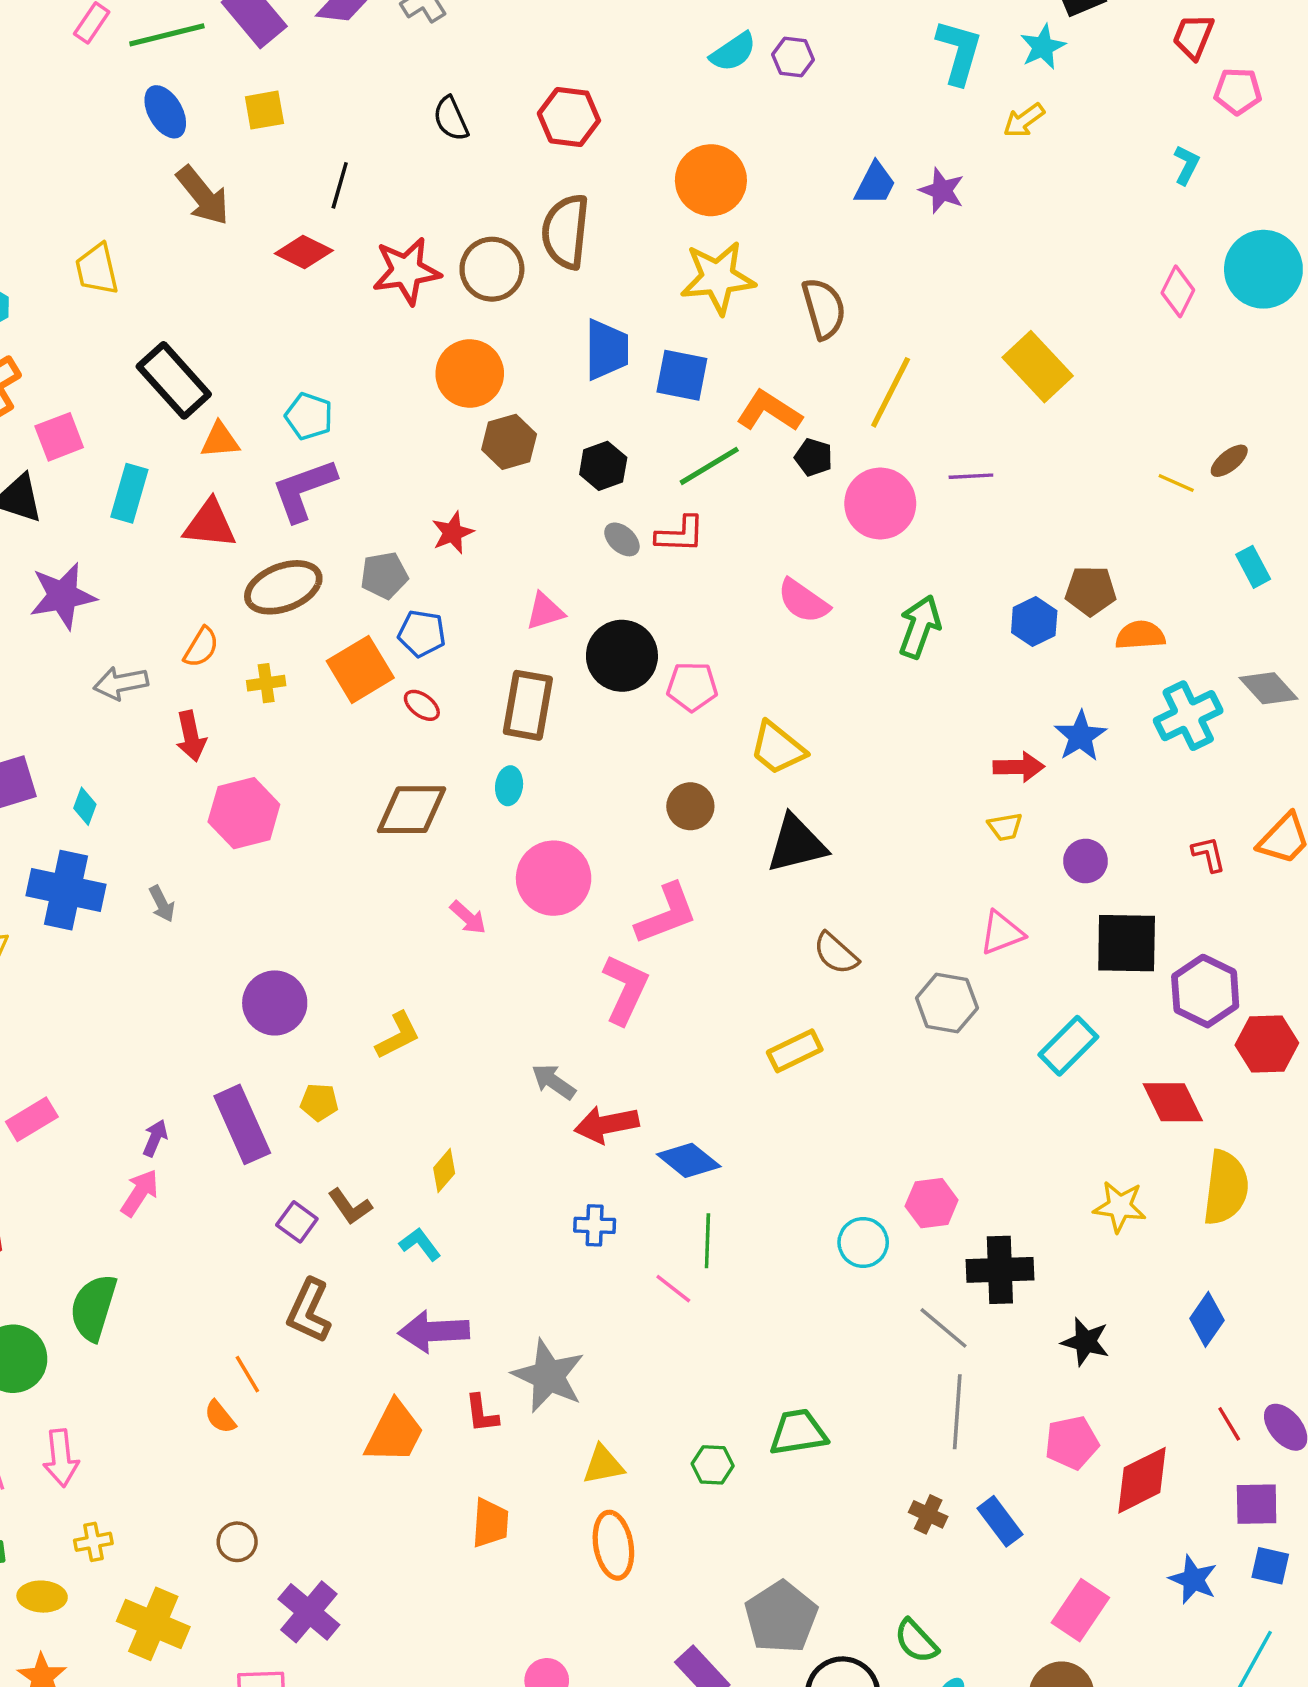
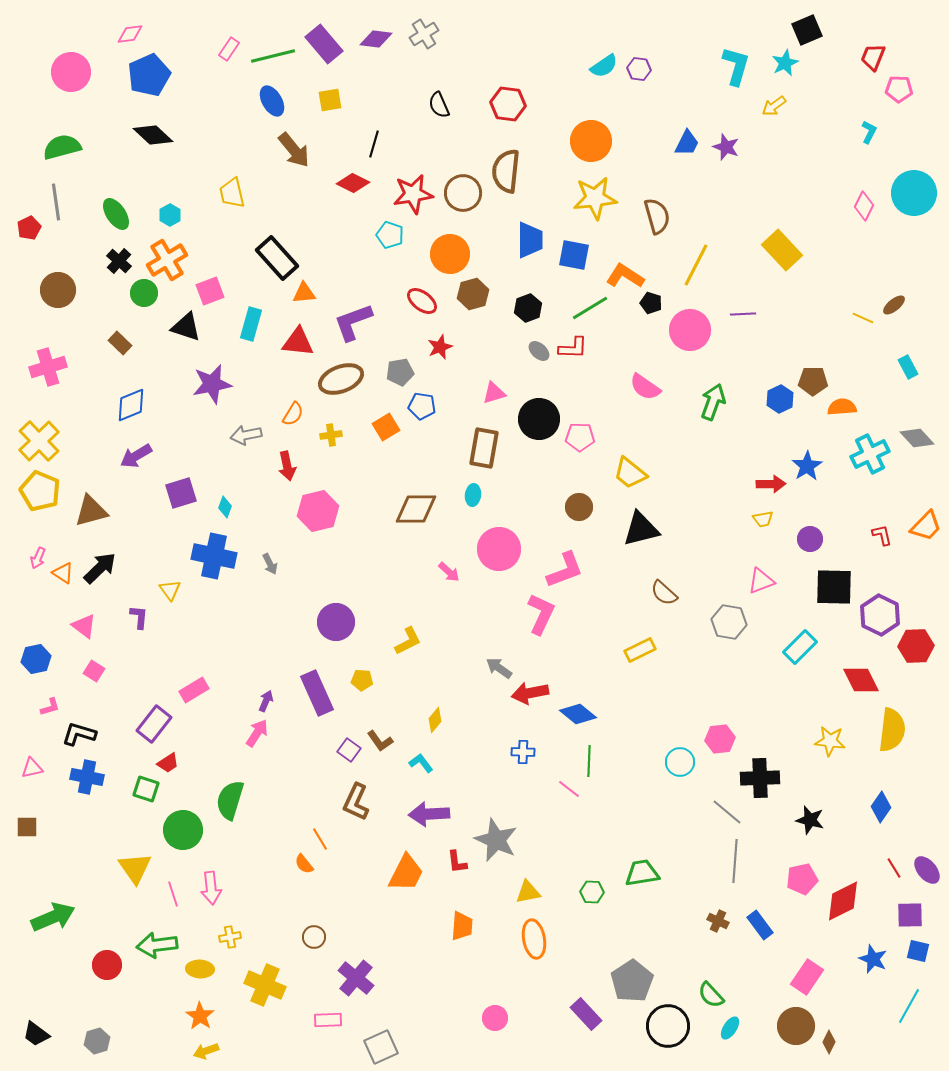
cyan pentagon: (309, 416) -> (390, 235), moved
orange square: (360, 669) -> (386, 427), size x0.7
red ellipse: (422, 705) -> (422, 301), moved, size x1.4

